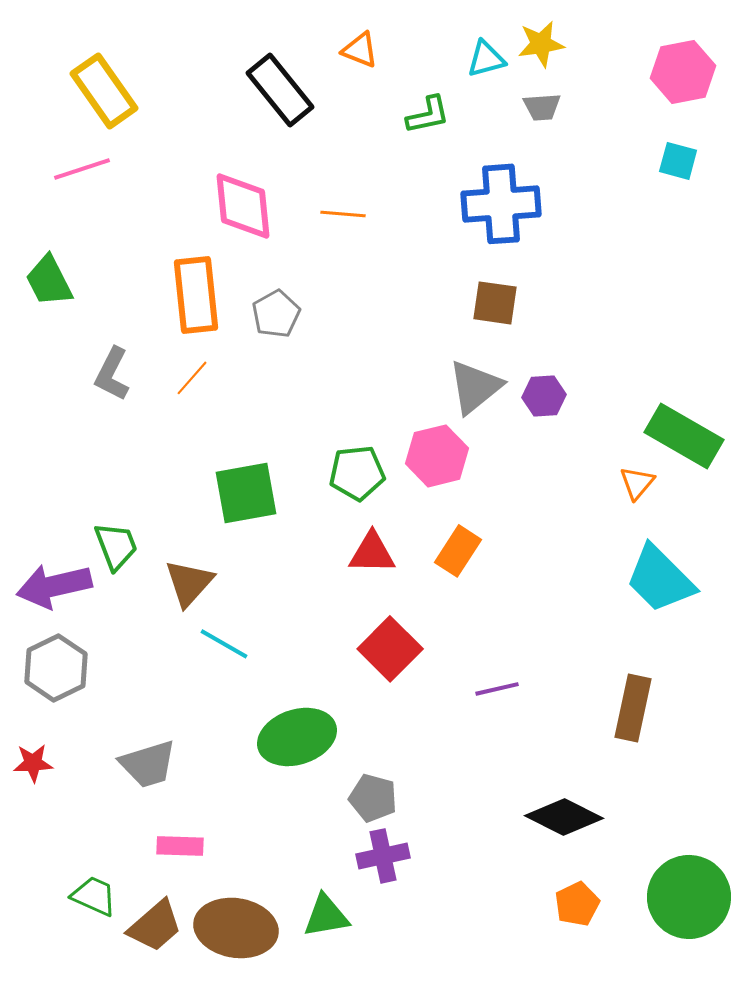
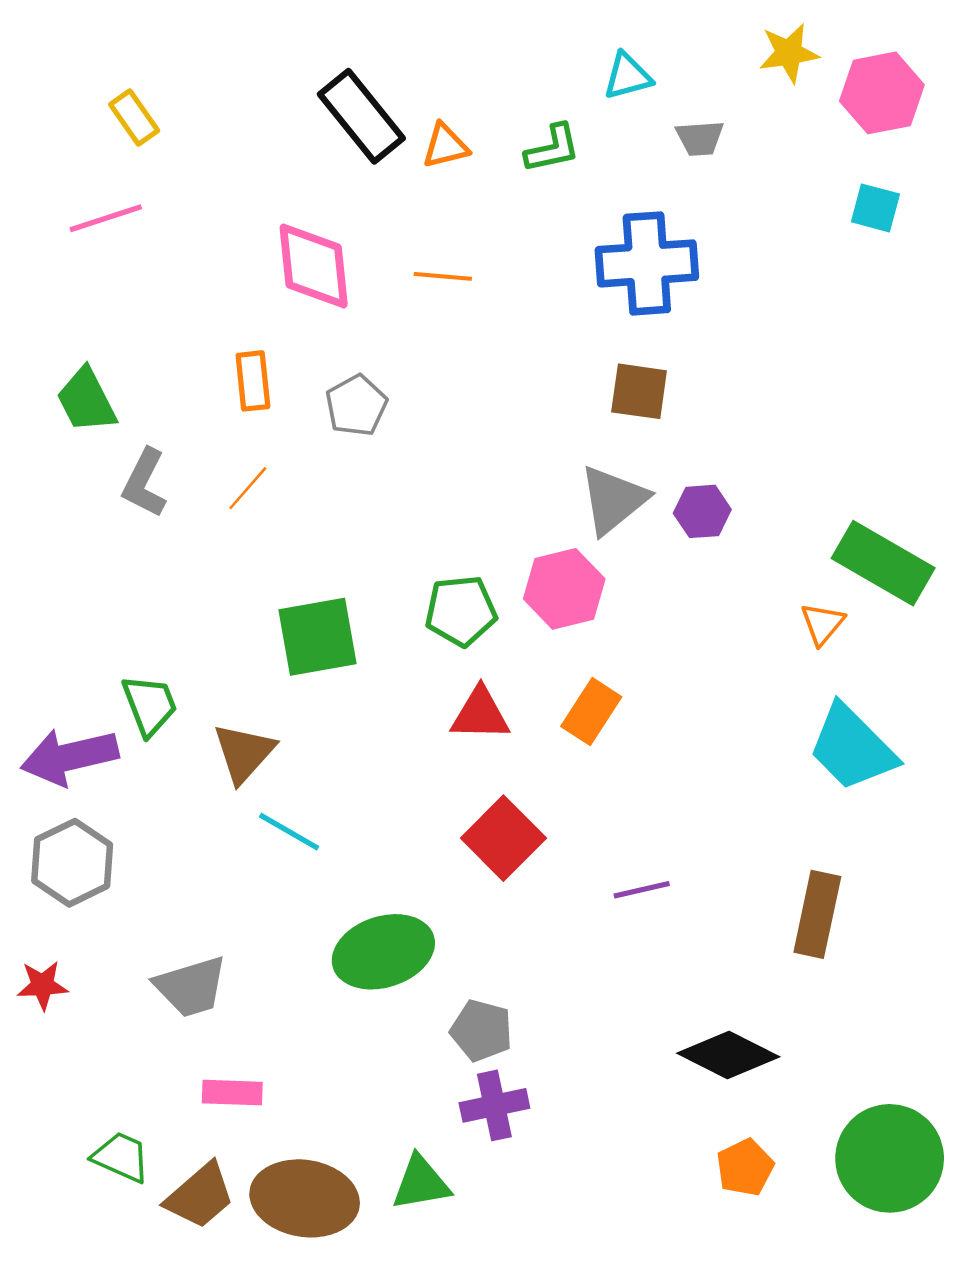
yellow star: (541, 44) -> (789, 53), moved
orange triangle: (360, 50) -> (445, 146), moved, turned -36
yellow rectangle: (104, 91) -> (134, 118), size x0.6
green trapezoid: (49, 281) -> (86, 400), moved
orange rectangle: (196, 295) -> (253, 381), size x0.6

